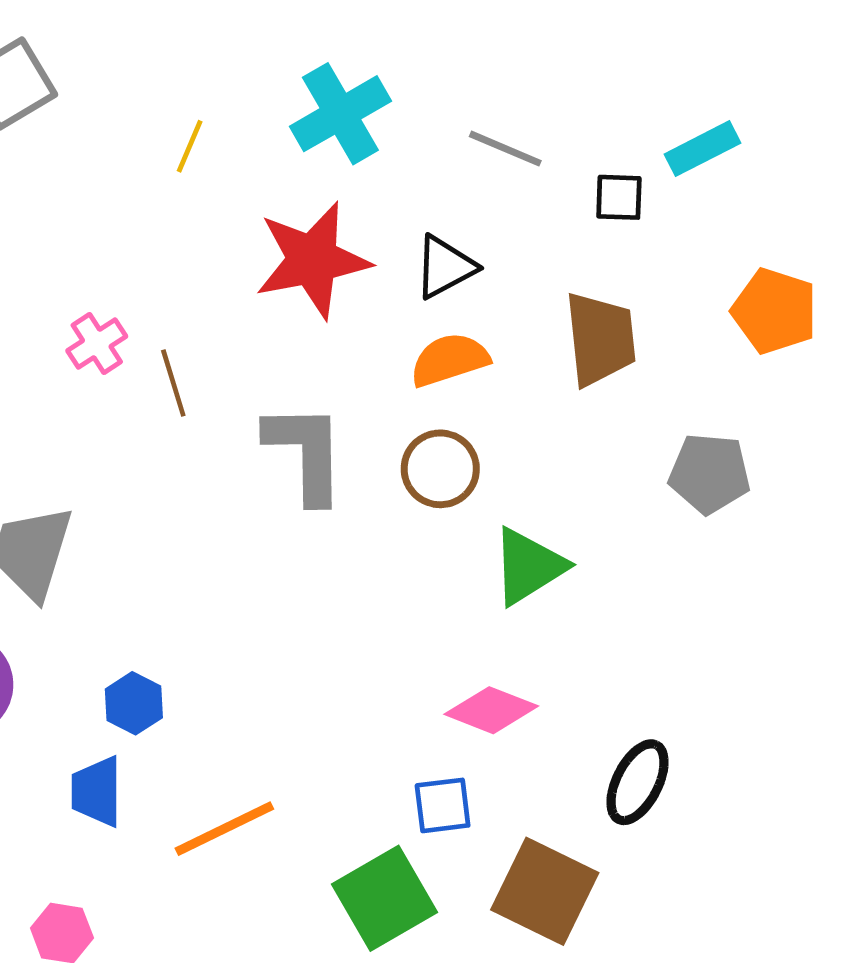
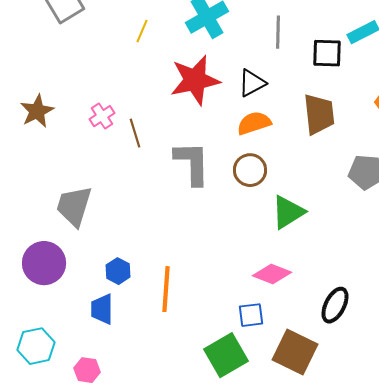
gray line: (505, 149) -> (278, 32), turned 68
black square: (619, 197) -> (327, 53), size x1.4
orange line: (224, 829) -> (166, 289), moved, turned -60

